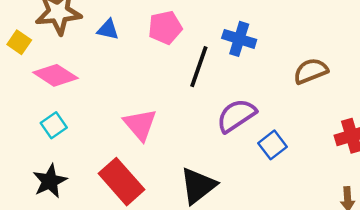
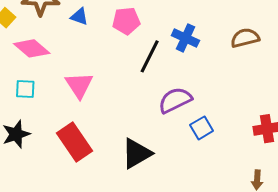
brown semicircle: (311, 71) -> (245, 38), moved
cyan square: (54, 125) -> (25, 89), turned 30
pink triangle: (140, 125) -> (79, 85), moved

